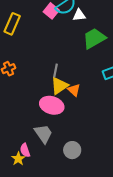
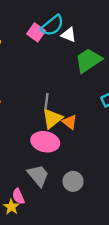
white triangle: (79, 15) -> (69, 35), turned 32
gray circle: (72, 150) -> (73, 181), moved

